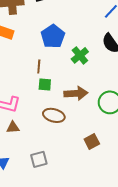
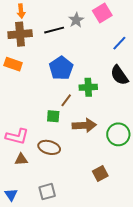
green cross: (80, 55) -> (88, 87), turned 36
brown line: (39, 66) -> (66, 100), moved, turned 32
brown ellipse: (54, 115) -> (49, 147), moved

